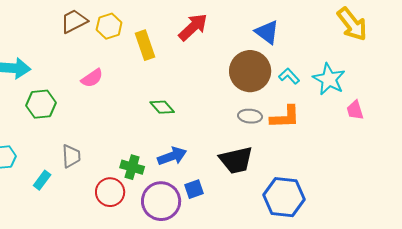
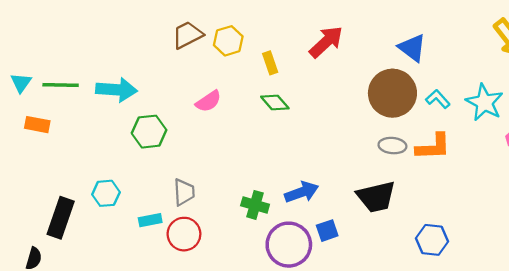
yellow rectangle: (145, 45) -> (270, 63), size x0.7
green diamond: (162, 107) -> (275, 102), moved
cyan rectangle: (42, 180) -> (150, 220), turned 42
red circle: (110, 192) -> (184, 234), moved
blue hexagon: (284, 197) -> (432, 240), size x0.7

